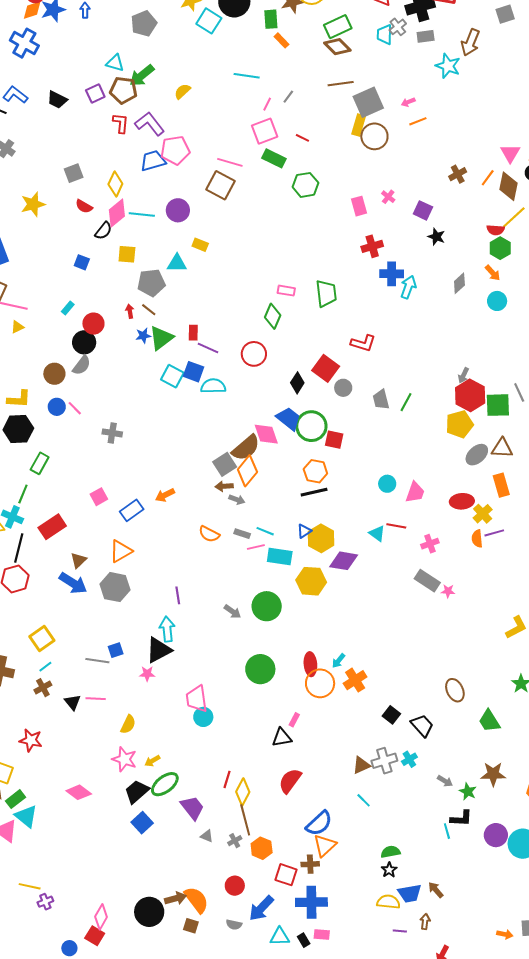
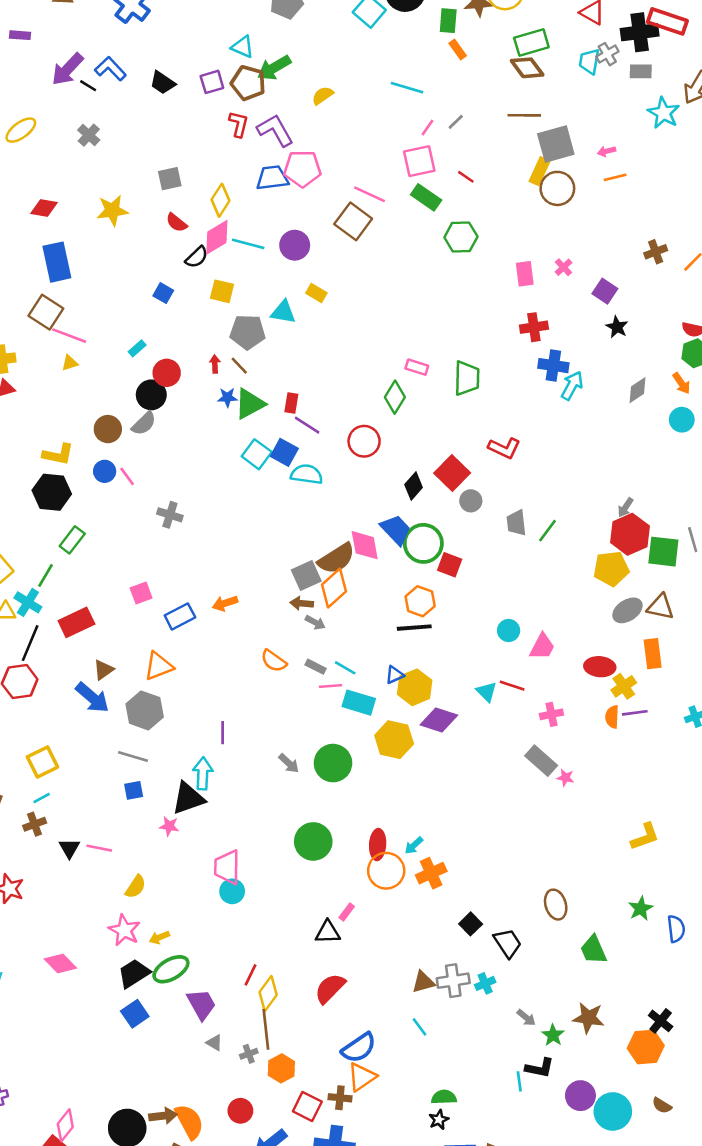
gray line: (97, 661) -> (133, 756), moved

